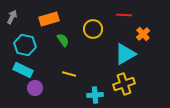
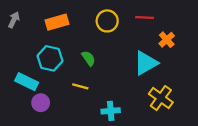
yellow circle: (93, 29) -> (107, 21), moved
green semicircle: (63, 40) -> (88, 58), moved
cyan hexagon: (25, 45) -> (50, 58), moved
yellow cross: (124, 84) -> (161, 98), moved, turned -35

